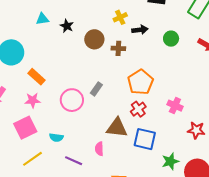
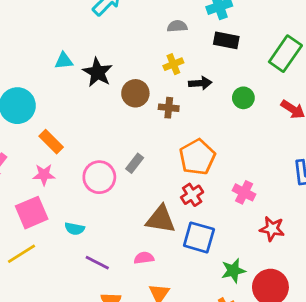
black star: (67, 26) -> (98, 72), size x1.5
pink semicircle: (99, 149) -> (144, 258), moved, turned 80
yellow line: (33, 159) -> (22, 254), moved

